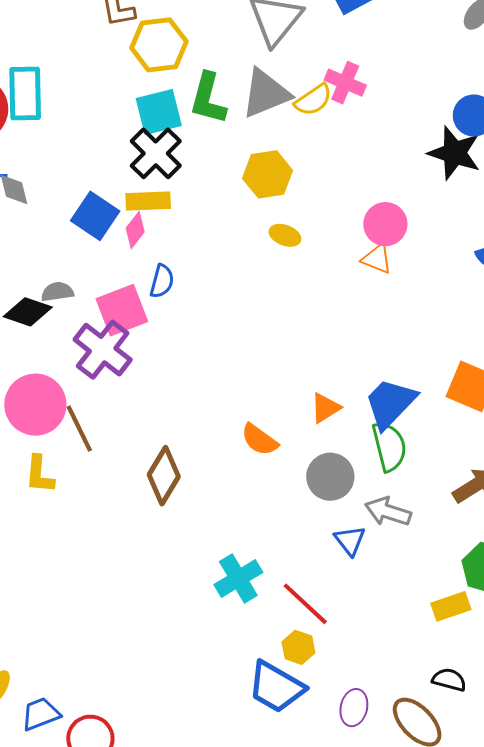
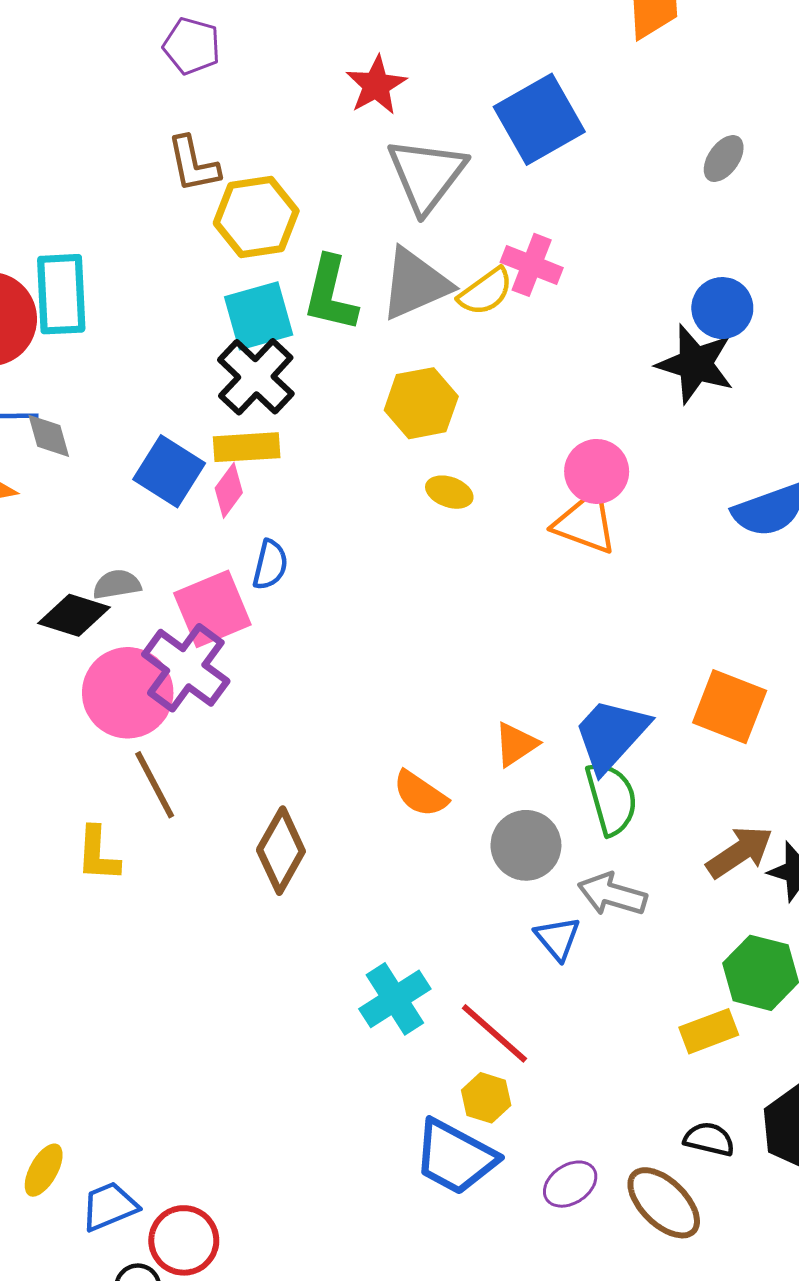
orange triangle: (377, 259) -> (585, 523), size x1.4
pink circle: (35, 405) -> (128, 693), moved
purple ellipse: (354, 708) -> (570, 1184), turned 45

